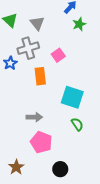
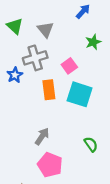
green star: (79, 24) -> (93, 42), moved
cyan square: (72, 97) -> (80, 94), moved
gray arrow: (34, 117) -> (42, 136), turned -56

